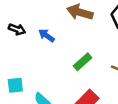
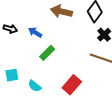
green rectangle: (83, 62) -> (47, 53), moved

